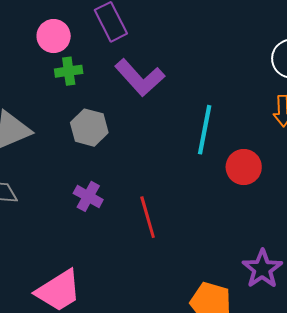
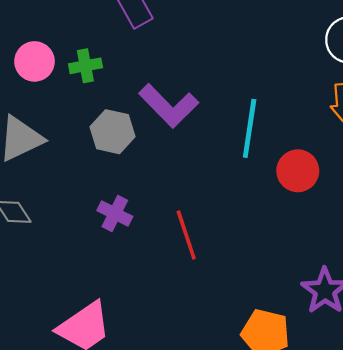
pink circle: (54, 36) -> (34, 61), moved
purple L-shape: (140, 78) -> (169, 106), moved

